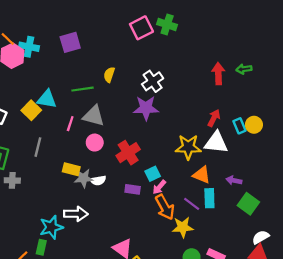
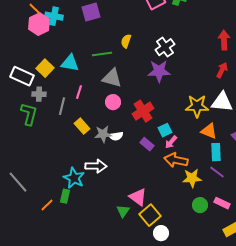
yellow square: (31, 110) -> (45, 68), moved
red arrow: (214, 118) -> (222, 70), moved
pink line: (70, 124) -> (79, 92), moved
yellow rectangle: (71, 169) -> (82, 126), moved, turned 35
gray cross: (12, 180) -> (39, 94), moved
purple rectangle: (133, 189) -> (147, 144), turned 32
purple line: (192, 204) -> (217, 172), moved
orange arrow: (165, 207) -> (176, 160), turned 130
cyan star: (51, 227) -> (74, 178), turned -30

